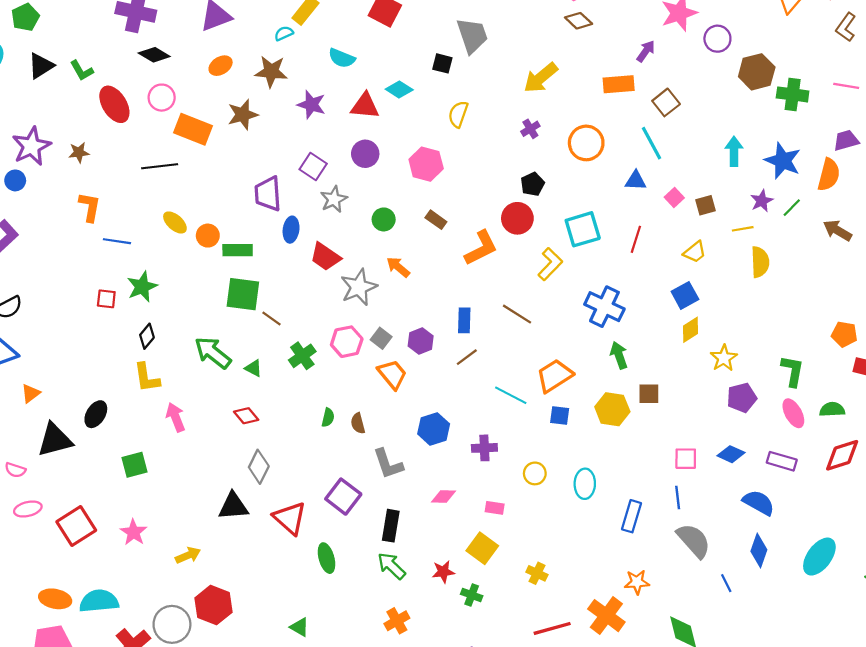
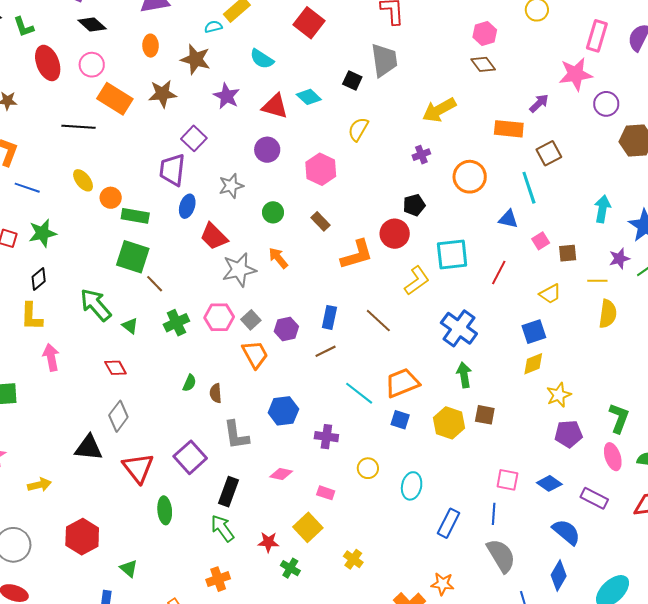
orange ellipse: (221, 66) -> (151, 46), turned -70
purple square: (313, 166) -> (194, 138), moved
red hexagon: (214, 605) -> (82, 537), moved

